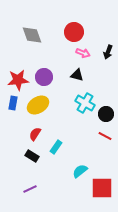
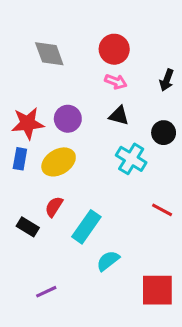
pink arrow: (83, 53) -> (116, 82), moved
black circle: (106, 114) -> (164, 133), moved
cyan rectangle: (56, 147) -> (86, 227), size x1.5
black rectangle: (32, 156) -> (28, 227), moved
cyan semicircle: (80, 171) -> (108, 261), moved

